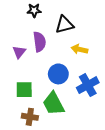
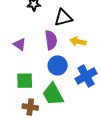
purple semicircle: (40, 42) -> (51, 40), moved
purple triangle: (19, 52) -> (20, 44), turned -32

